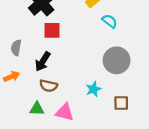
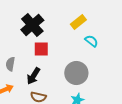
gray circle: (117, 60) -> (76, 73), moved

